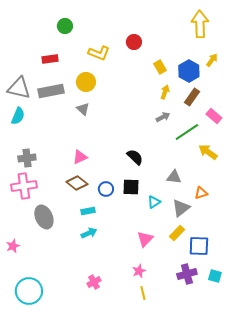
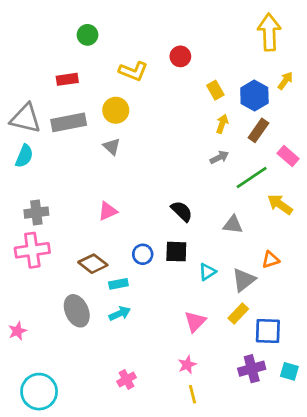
gray triangle: (174, 177) -> (233, 225), moved
brown diamond: (77, 183) -> (93, 264), moved
gray ellipse: (44, 217) -> (77, 311), moved

